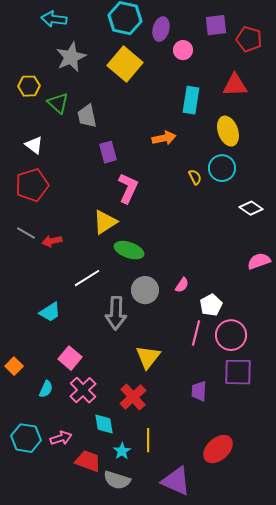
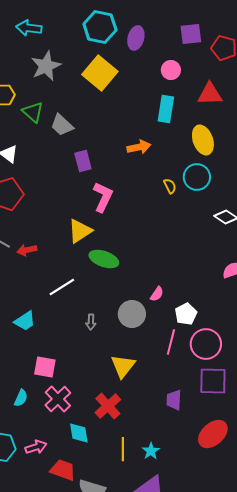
pink circle: (183, 50) -> (171, 70), moved
gray trapezoid: (87, 116) -> (62, 125), turned -35
gray circle: (145, 290) -> (132, 314), moved
gray arrow: (116, 313) -> (91, 322), size x0.5
pink square: (70, 358) -> (45, 367), turned -30
red ellipse: (218, 449) -> (213, 434), moved
cyan star: (122, 451) -> (151, 451), moved

